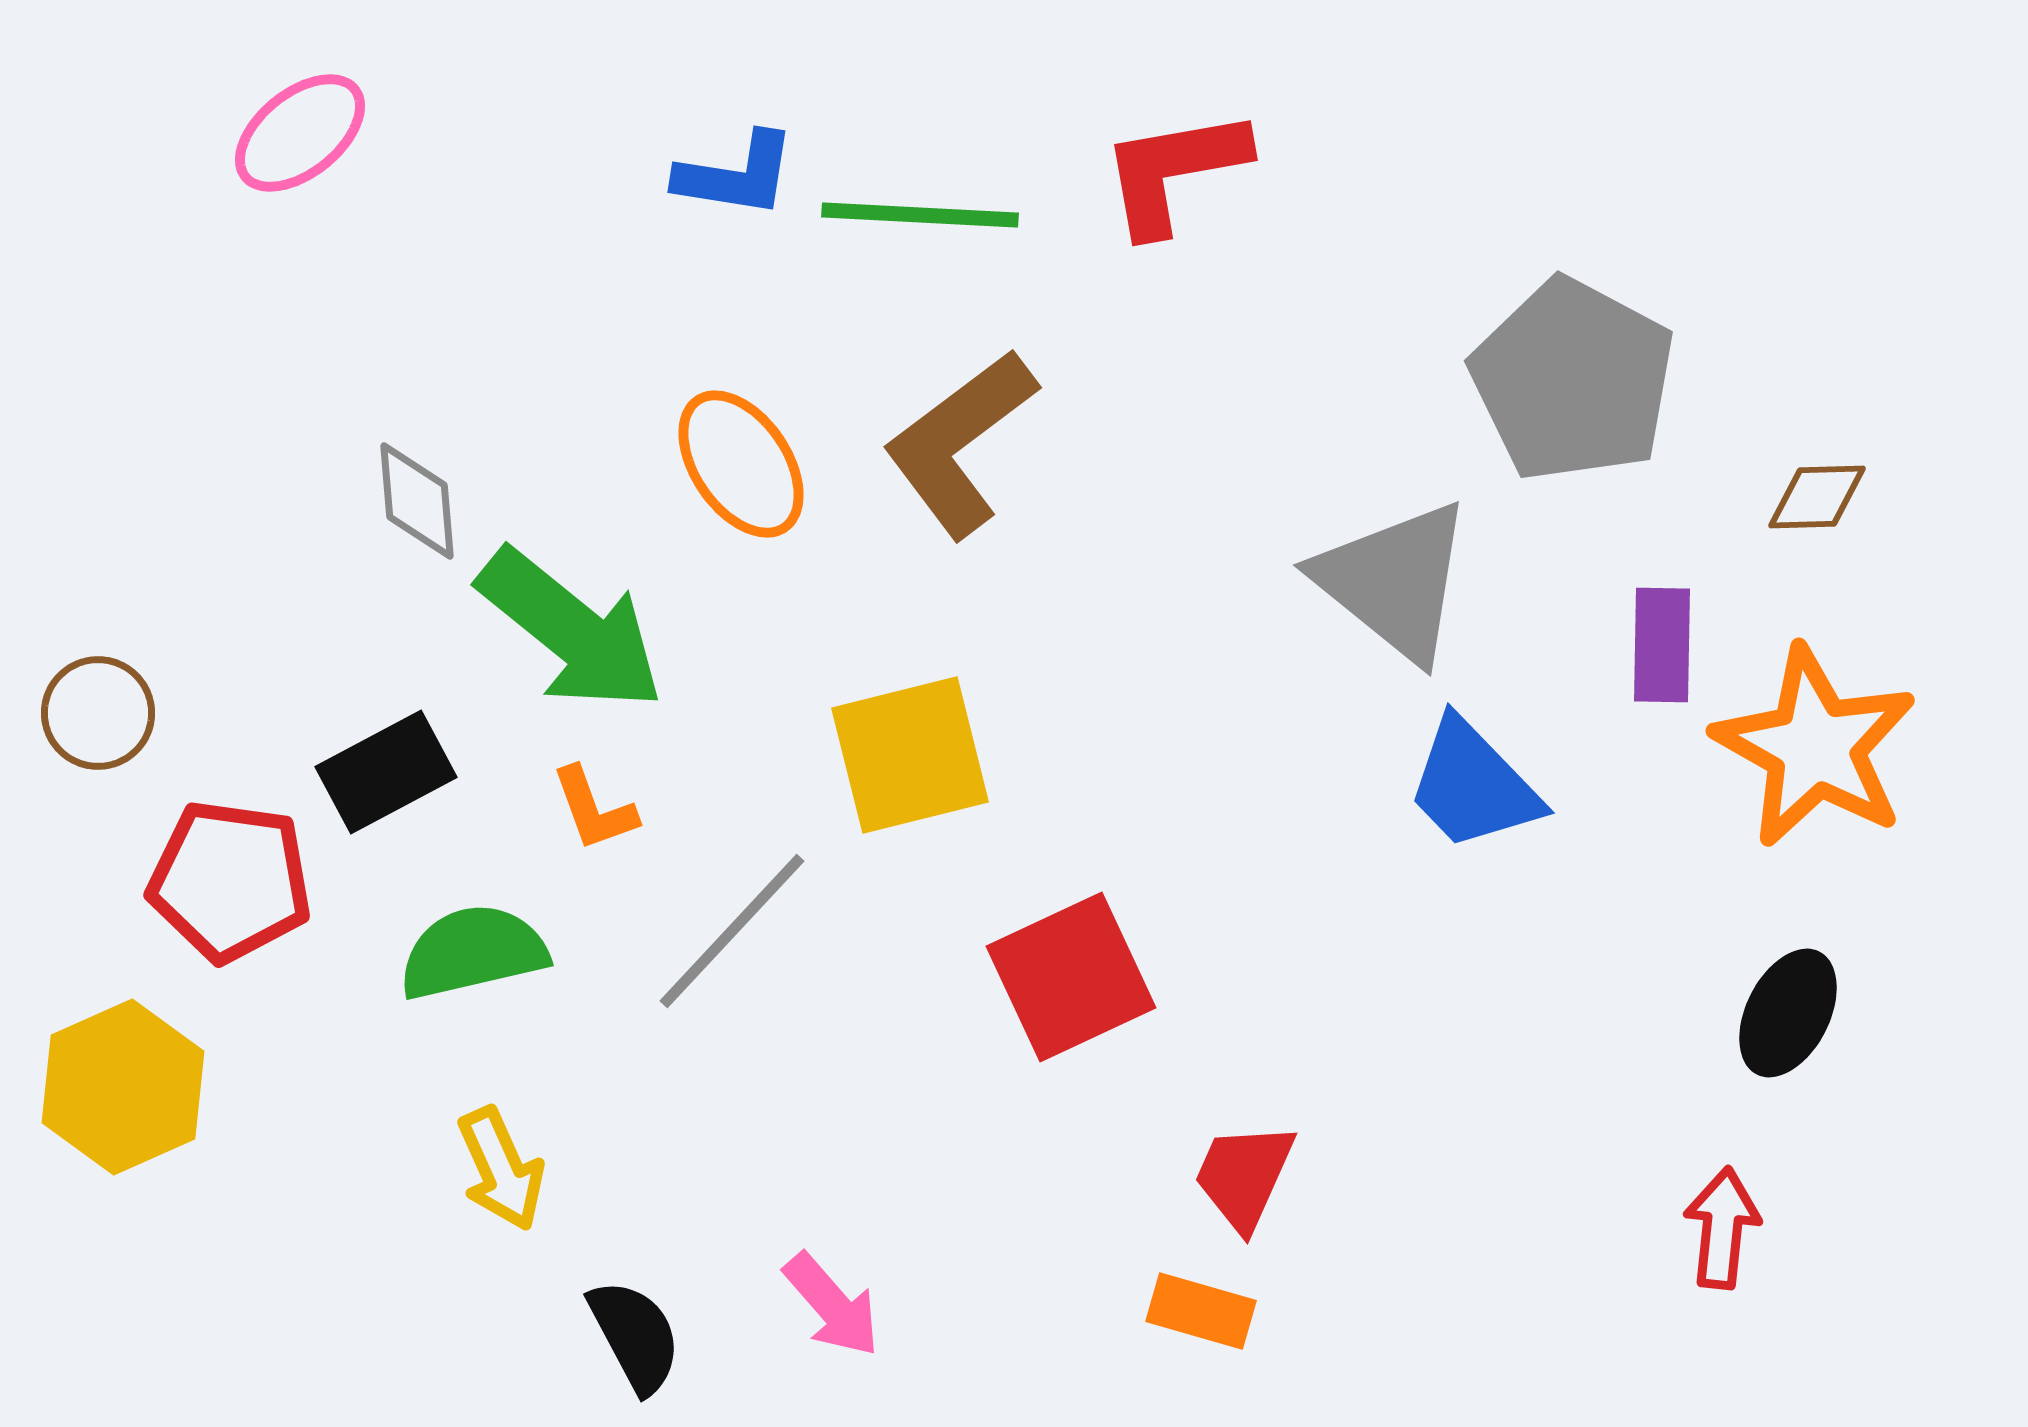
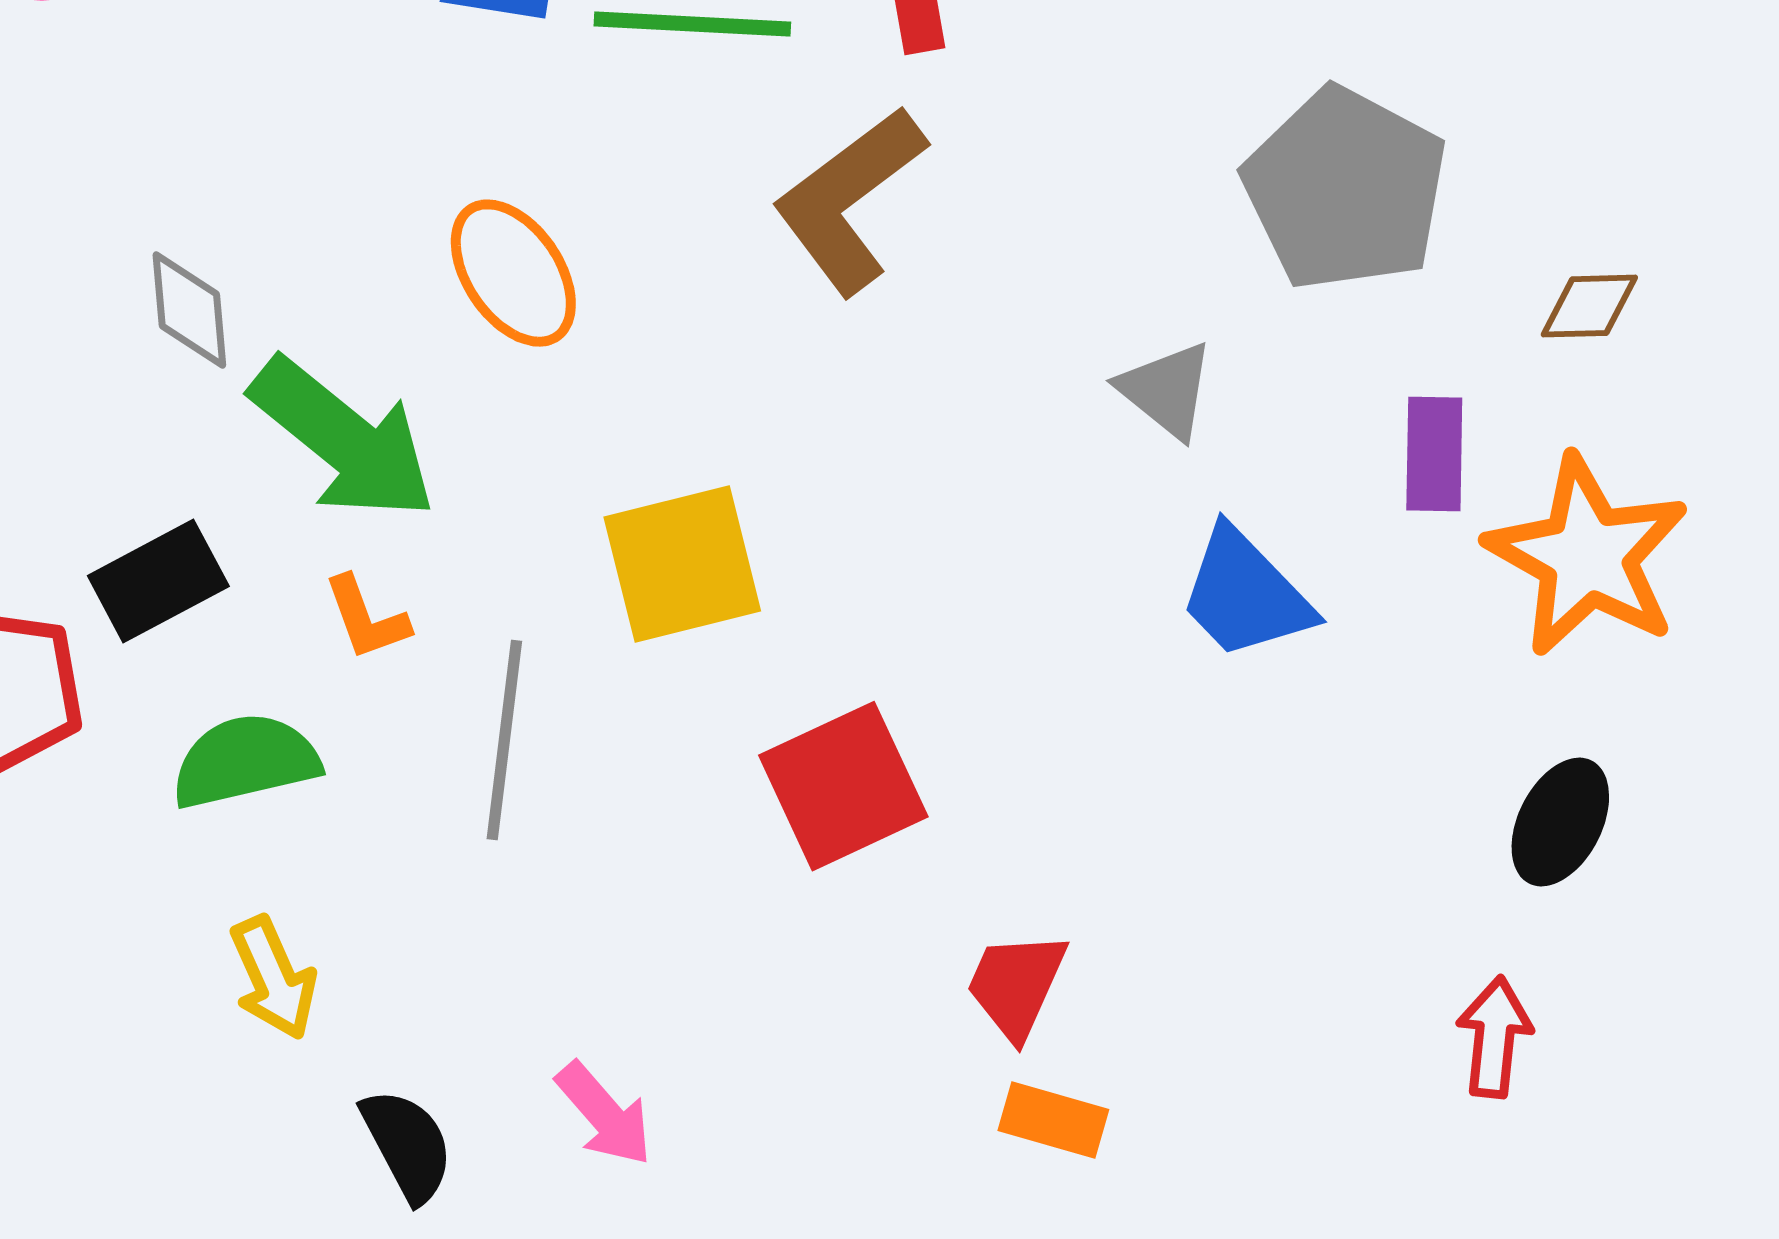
brown L-shape: (960, 443) -> (849, 200), moved
gray triangle: (1394, 581) -> (1166, 390), size x0.6
gray line: (732, 931) -> (504, 740), turned -36
orange rectangle: (1201, 1311) -> (1053, 1120), moved

